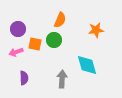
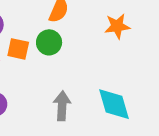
cyan diamond: (87, 65) -> (114, 104), moved

